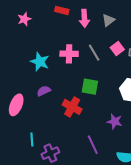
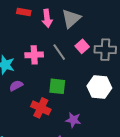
gray triangle: (108, 20) -> (71, 19), size x1.5
purple semicircle: (44, 91) -> (16, 86), moved
purple star: (115, 121) -> (73, 120), moved

